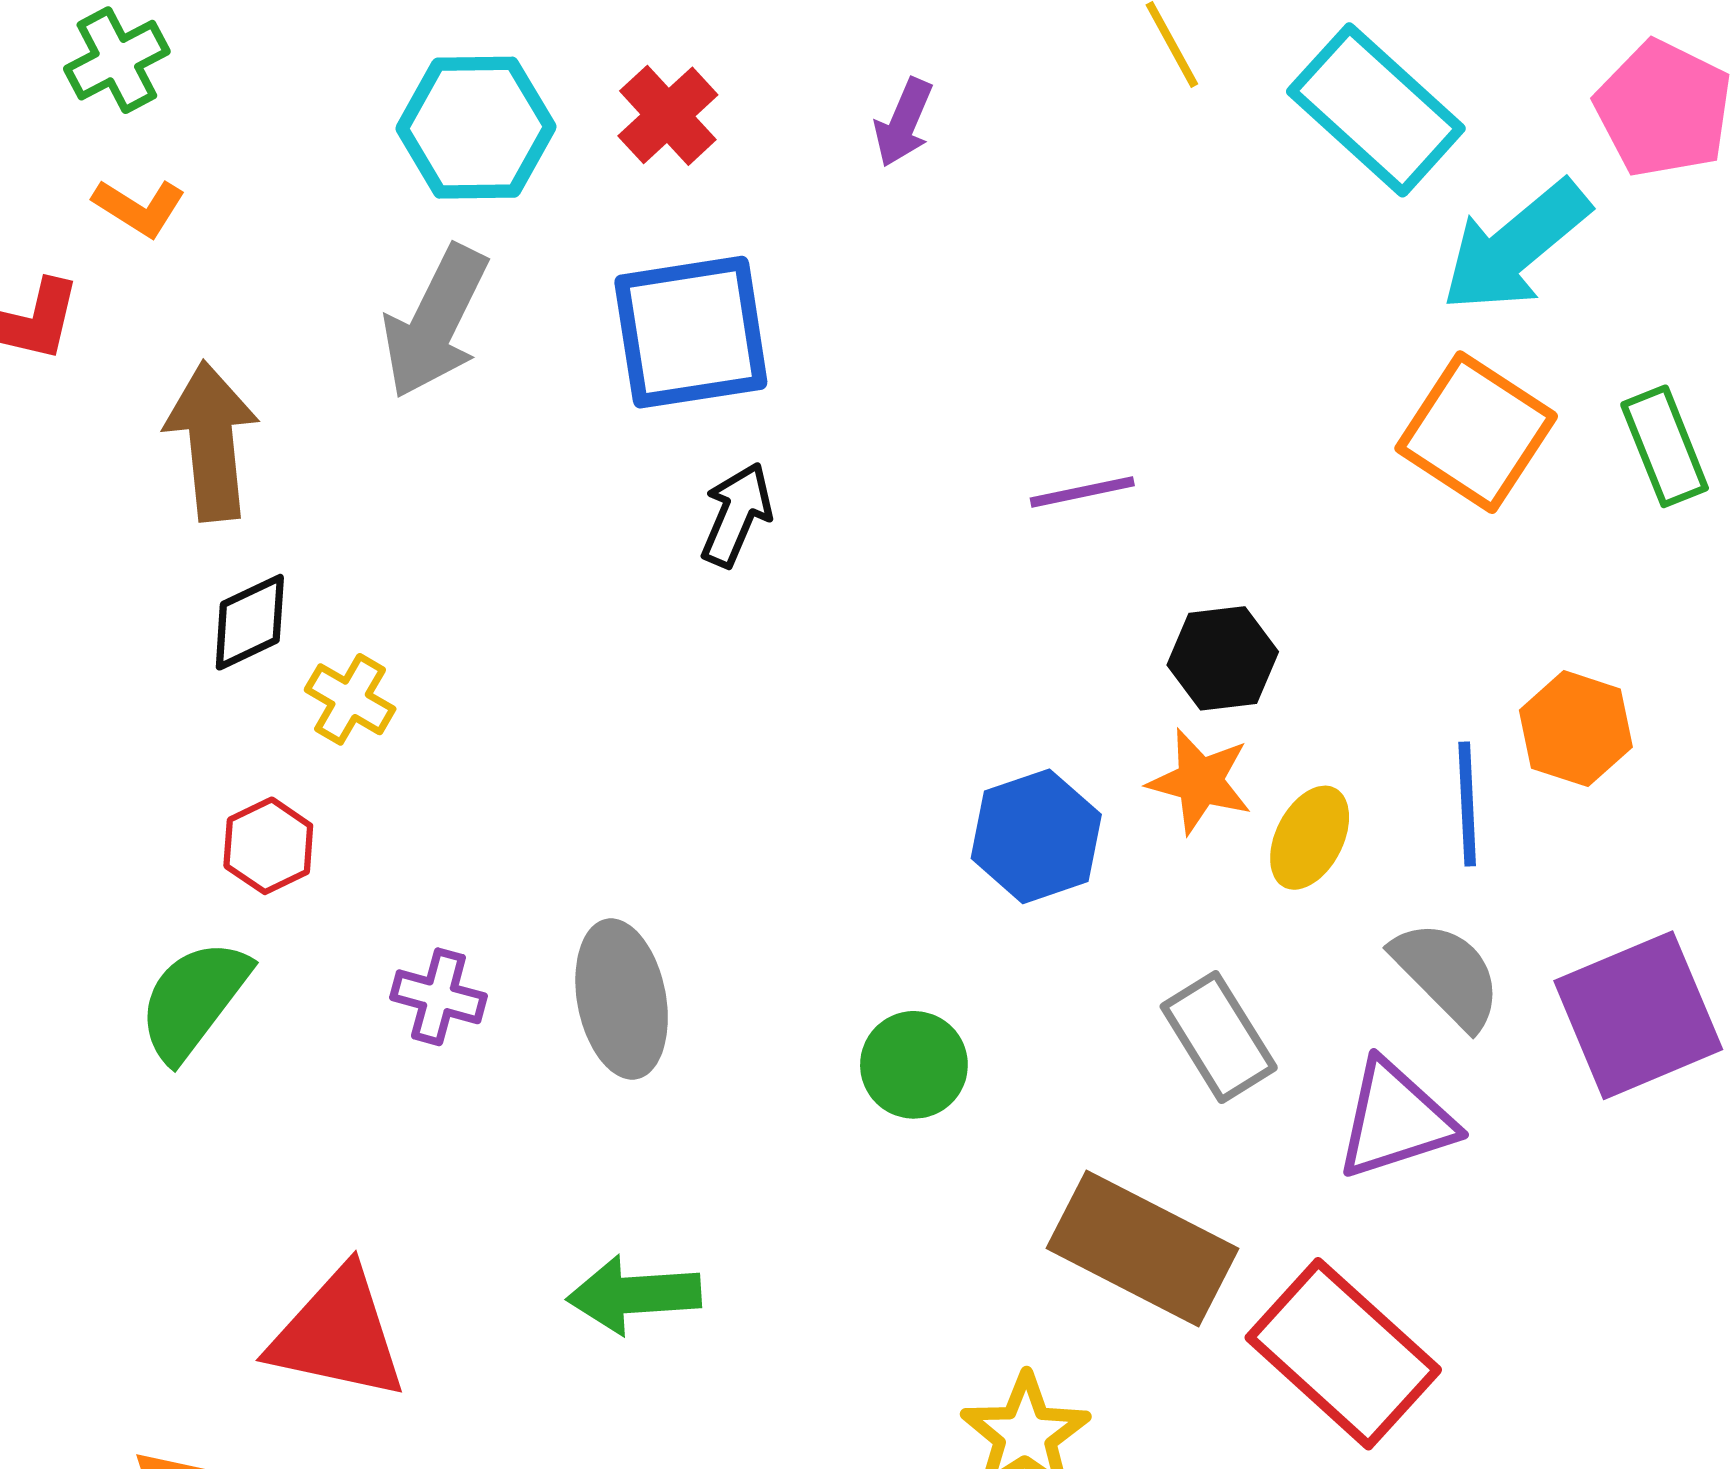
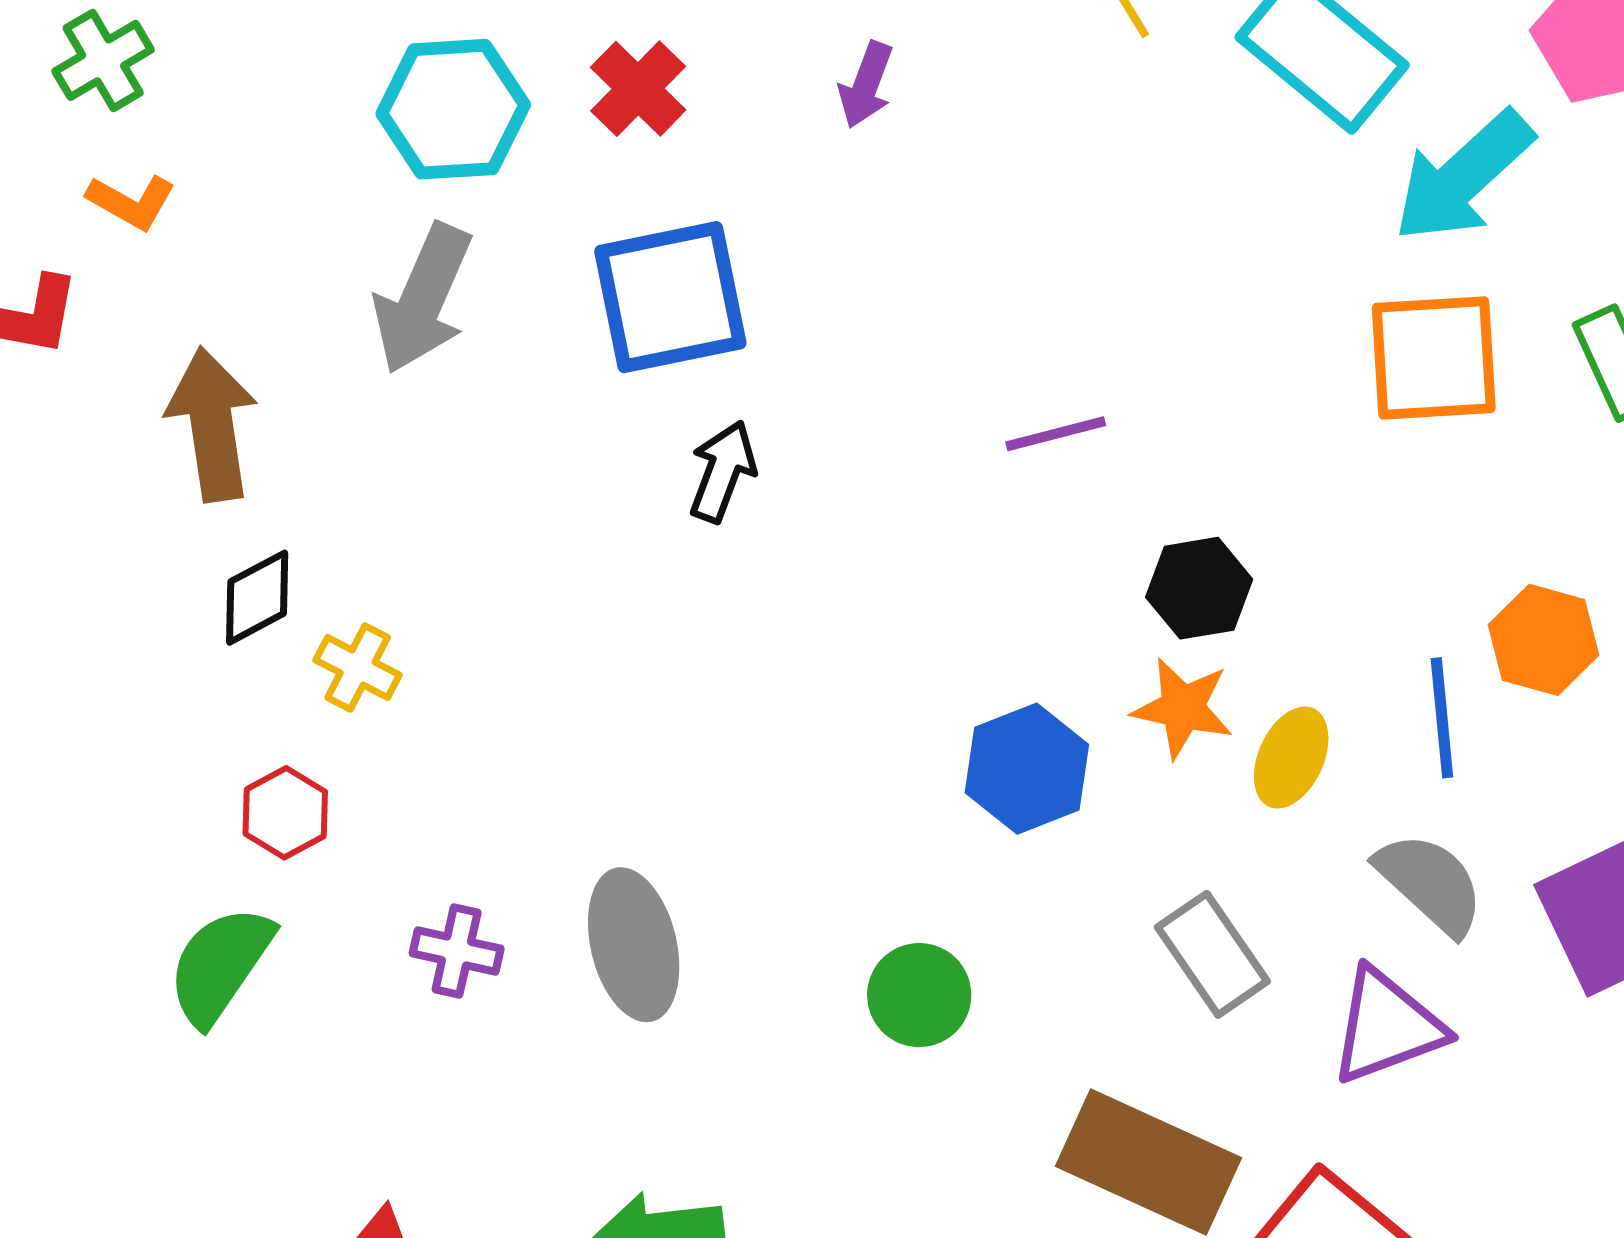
orange square: (1476, 432) -> (1434, 358), turned -34

